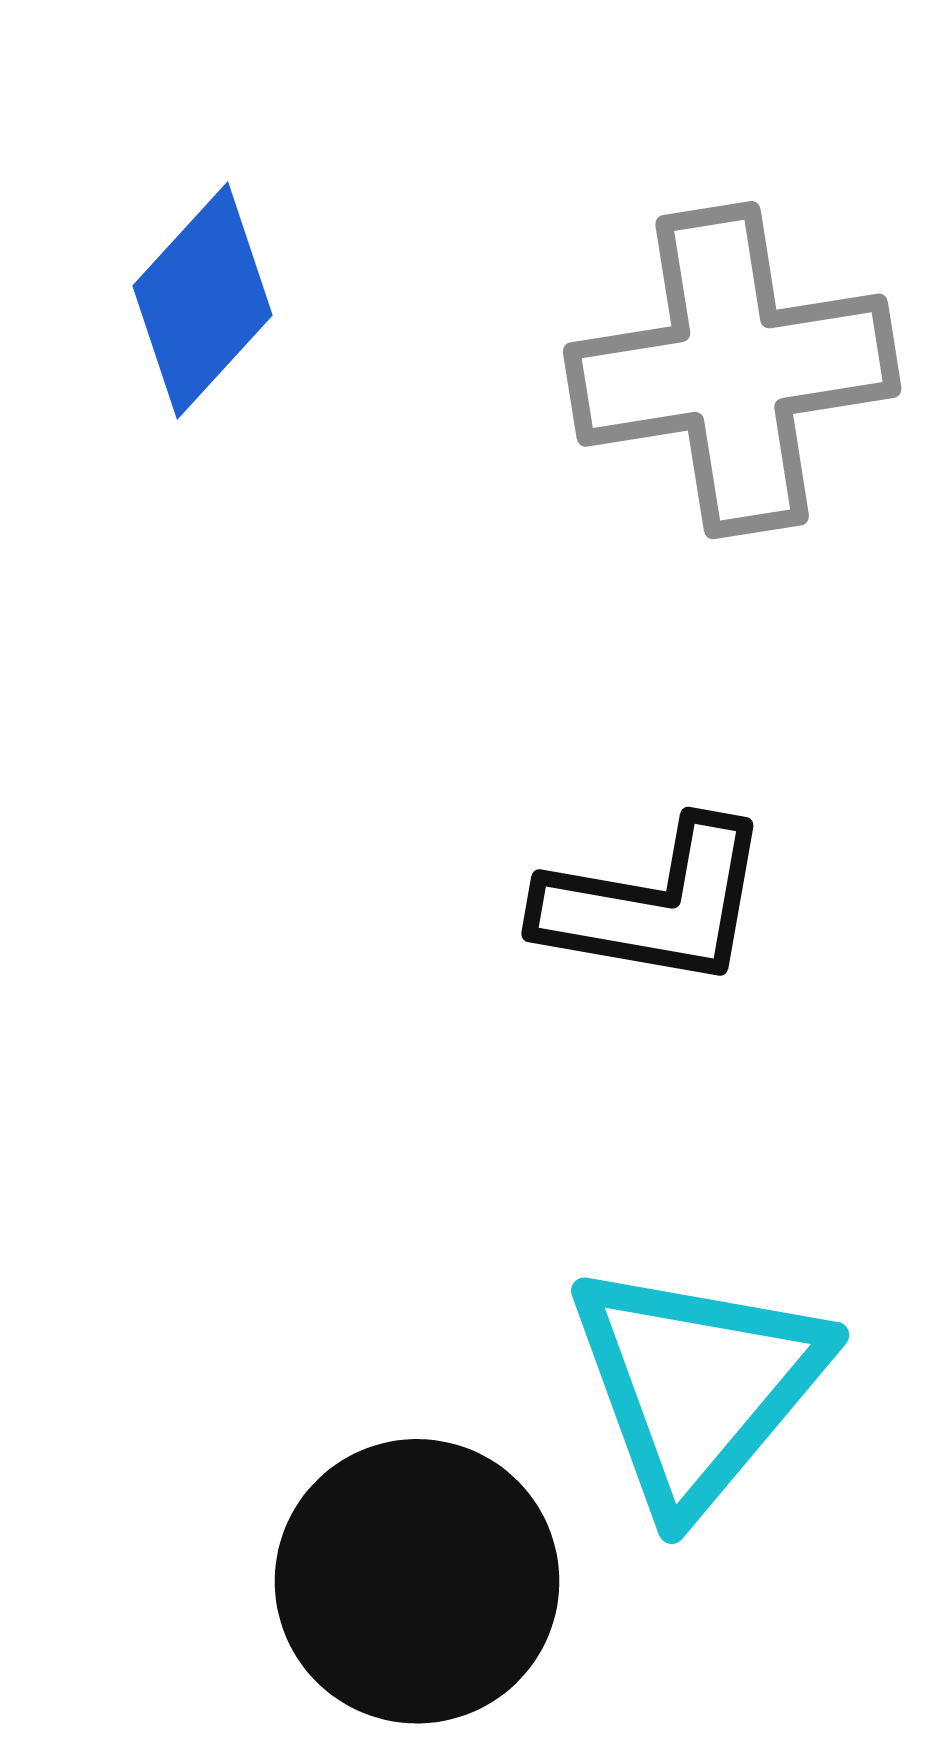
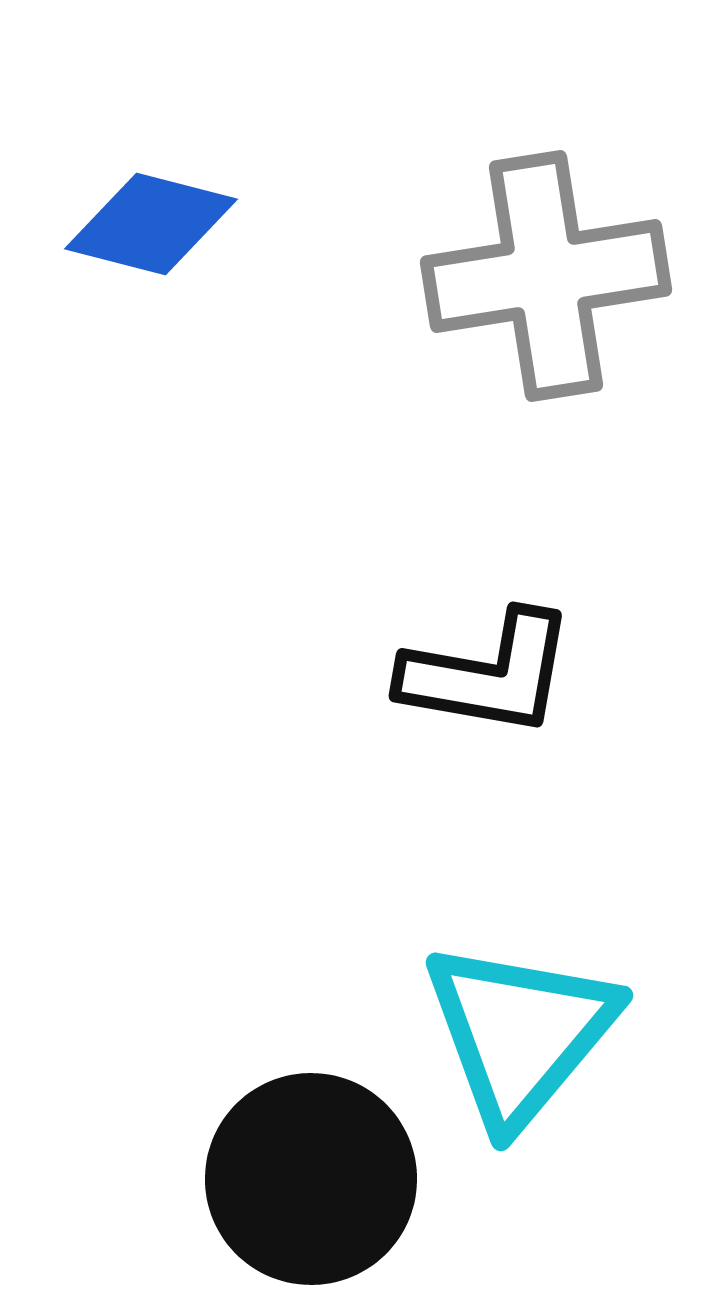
blue diamond: (202, 300) -> (151, 224), turned 62

